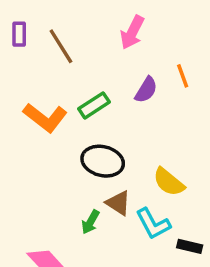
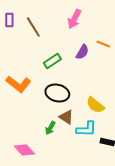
orange line: (183, 76) -> (103, 44), turned -48
orange L-shape: (45, 118) -> (18, 84), moved
cyan L-shape: (153, 224) -> (86, 129), turned -60

